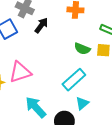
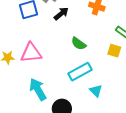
green semicircle: (82, 49) -> (79, 44), moved
cyan triangle: (82, 103) -> (96, 91), moved, turned -48

